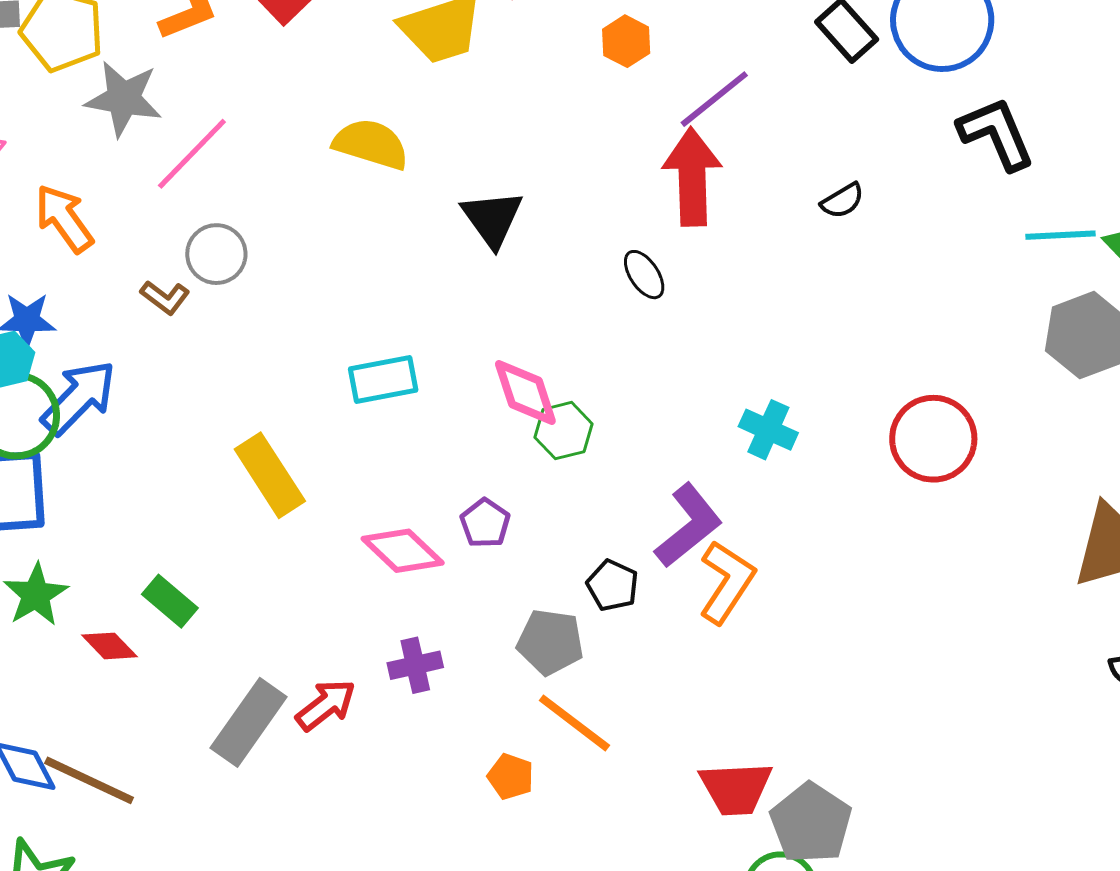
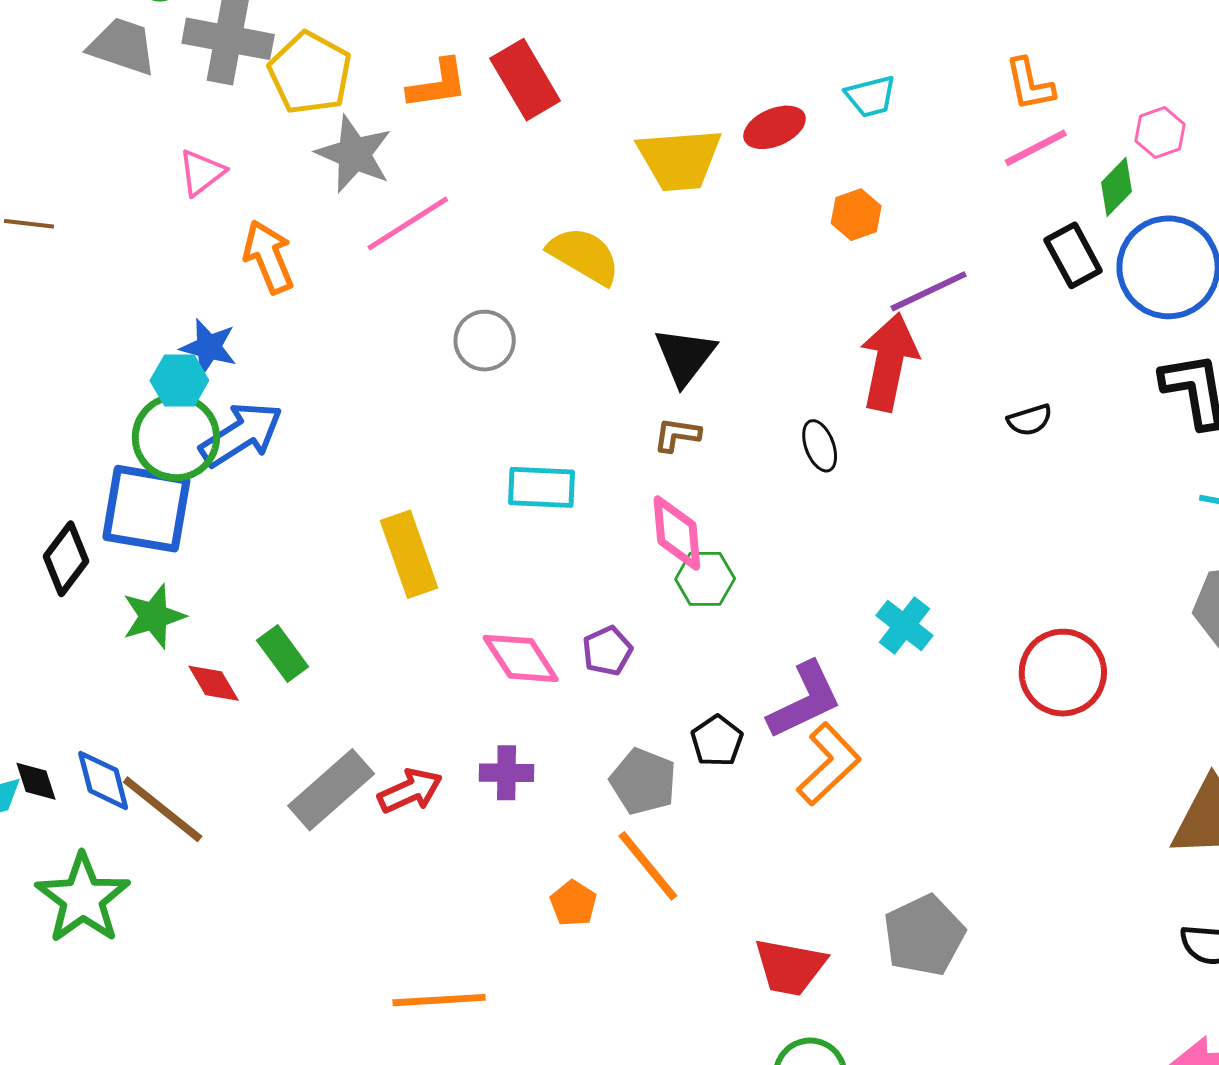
gray circle: (216, 254) -> (485, 341), moved
brown L-shape: (165, 297) -> (677, 435), moved, turned 138
gray pentagon: (811, 823) -> (924, 935), moved

